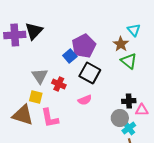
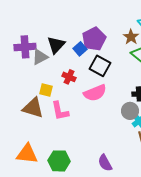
black triangle: (34, 31) -> (56, 45), moved
purple cross: (15, 35) -> (25, 47), moved
gray triangle: (40, 76) -> (40, 57), moved, turned 36
pink semicircle: (85, 100) -> (95, 93), size x1.6

